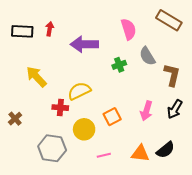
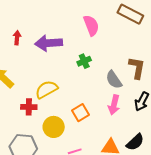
red arrow: (50, 29) -> (17, 38), moved
gray semicircle: (147, 56) -> (114, 80), moved

